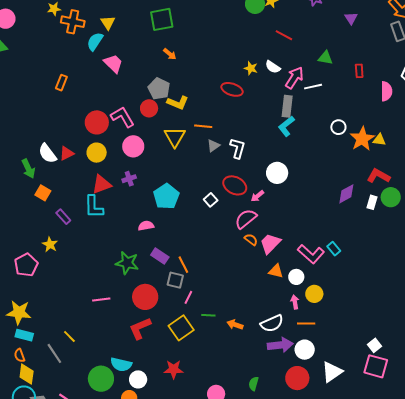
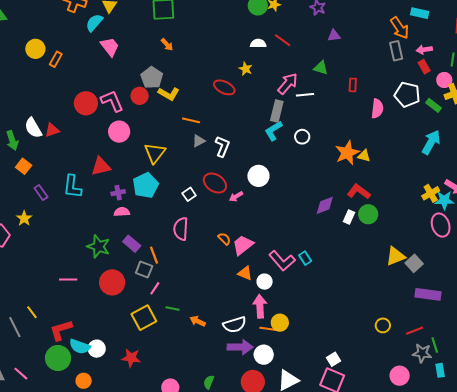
purple triangle: (351, 18) -> (334, 36), moved, turned 48
white semicircle: (273, 67) -> (258, 44), moved, turned 140
white circle: (338, 127) -> (302, 137), moved
yellow triangle: (175, 137) -> (155, 153), moved
yellow circle: (97, 153) -> (35, 49), moved
purple cross: (129, 179) -> (118, 193), moved
red triangle: (101, 184) -> (101, 166), moved
pink semicircle: (246, 219) -> (181, 229), moved, turned -55
yellow circle: (314, 294) -> (280, 323), moved
pink arrow: (295, 302) -> (260, 306), size x1.6
red L-shape: (140, 328) -> (61, 330), moved
white circle: (138, 379) -> (97, 349), moved

